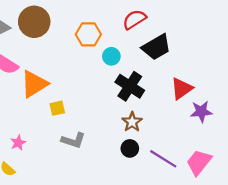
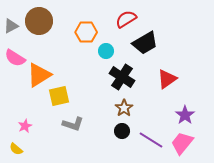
yellow square: (57, 108) -> (59, 96), size x1.5
purple star: (201, 112) -> (185, 115), moved, turned -30

